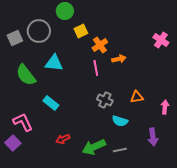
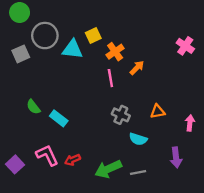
green circle: (65, 11) -> (20, 12), moved
gray square: (15, 38) -> (21, 54), moved
orange arrow: (119, 59) -> (137, 68), turned -32
cyan triangle: (54, 63) -> (72, 49), moved
green semicircle: (26, 75) -> (33, 107), moved, size x0.6
pink L-shape: (23, 122) -> (47, 155), moved

